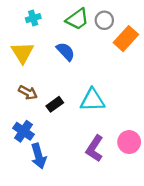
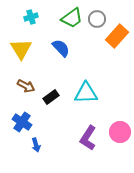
blue arrow: (39, 156) -> (36, 145), size x0.6

